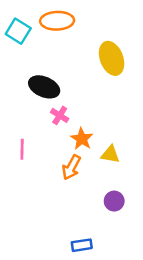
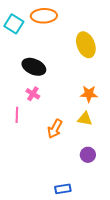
pink cross: (60, 115) -> (33, 94), moved
orange star: (82, 139) -> (89, 94), moved, turned -30

